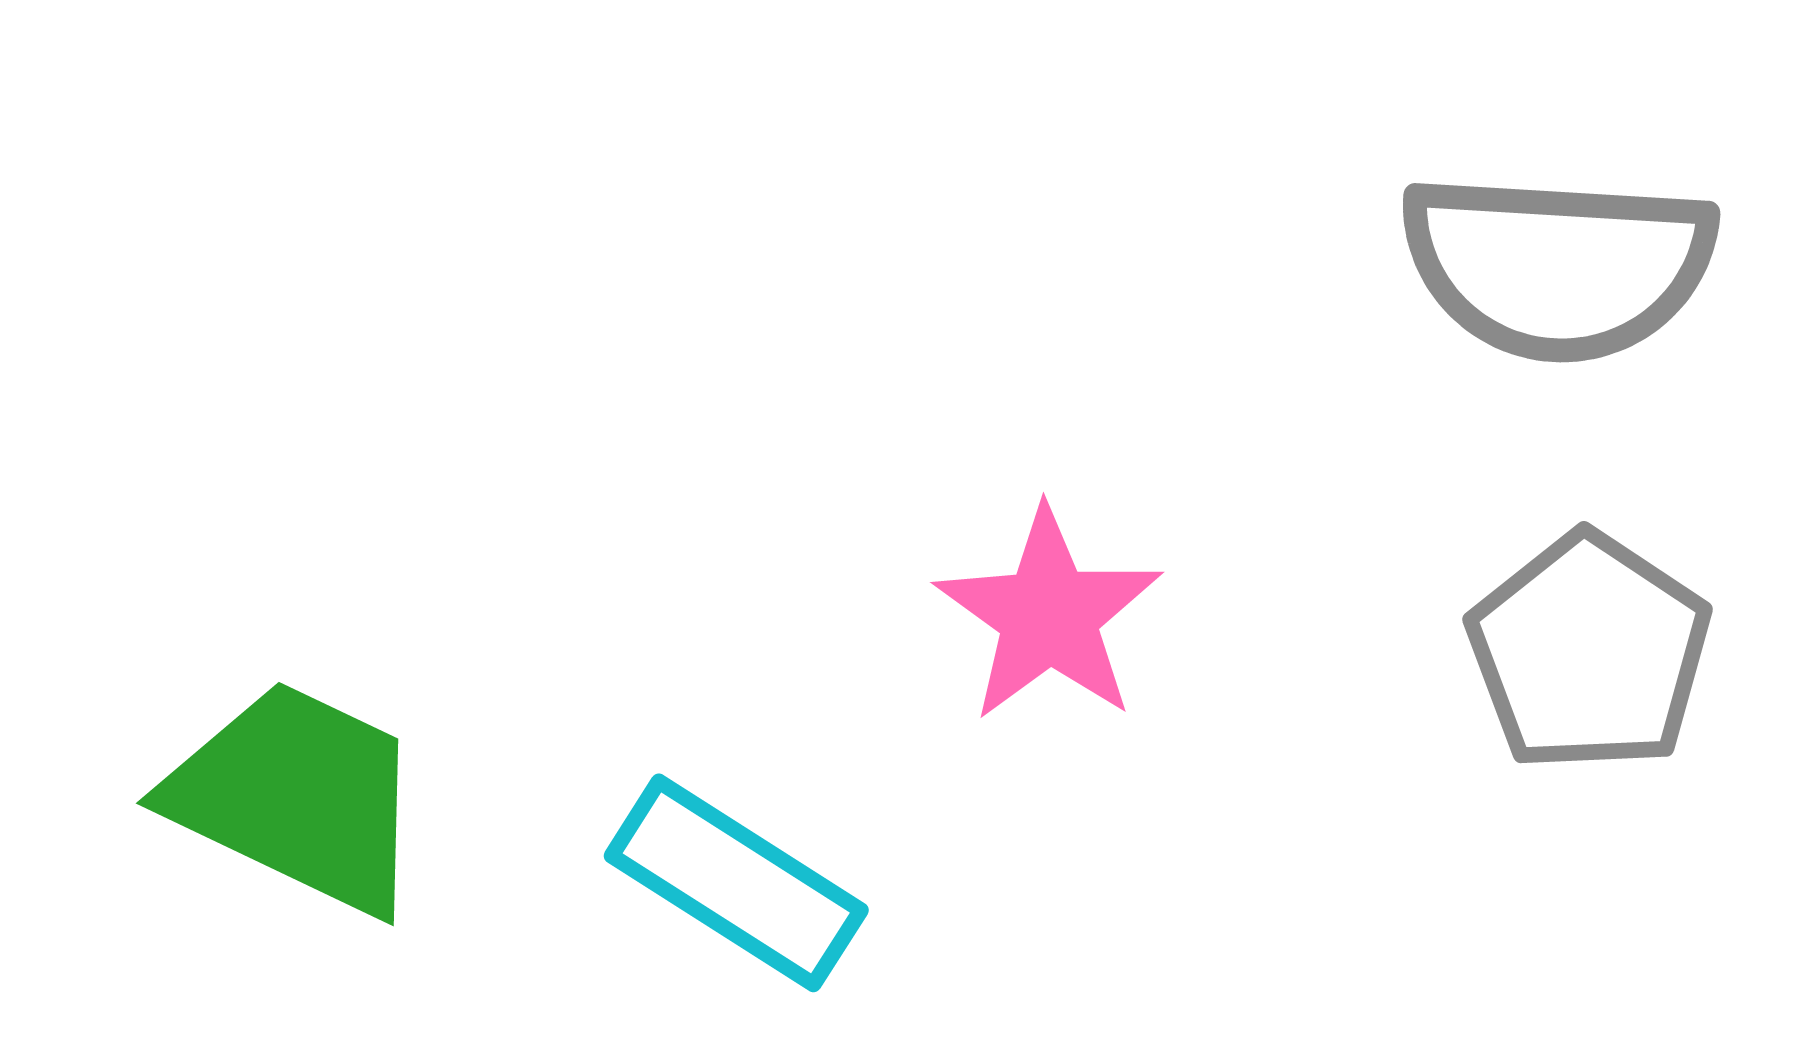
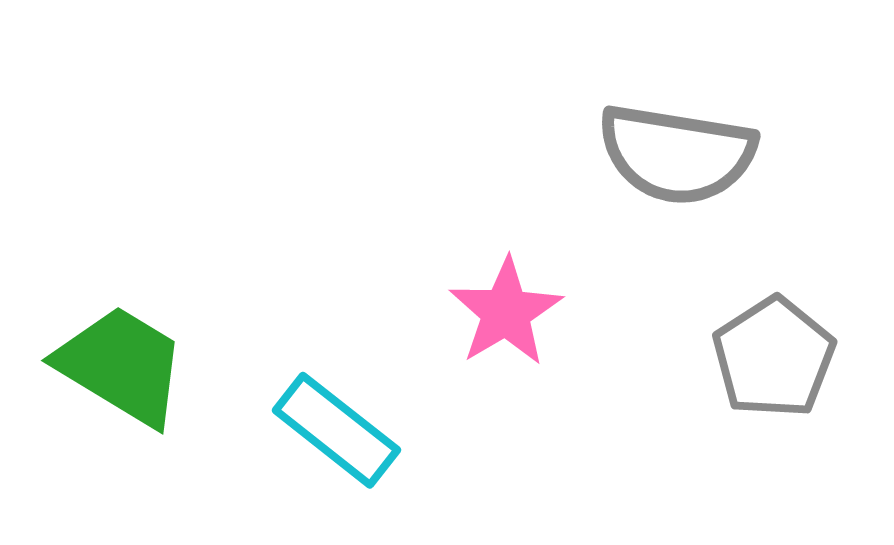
gray semicircle: (1558, 266) -> (677, 154), moved

